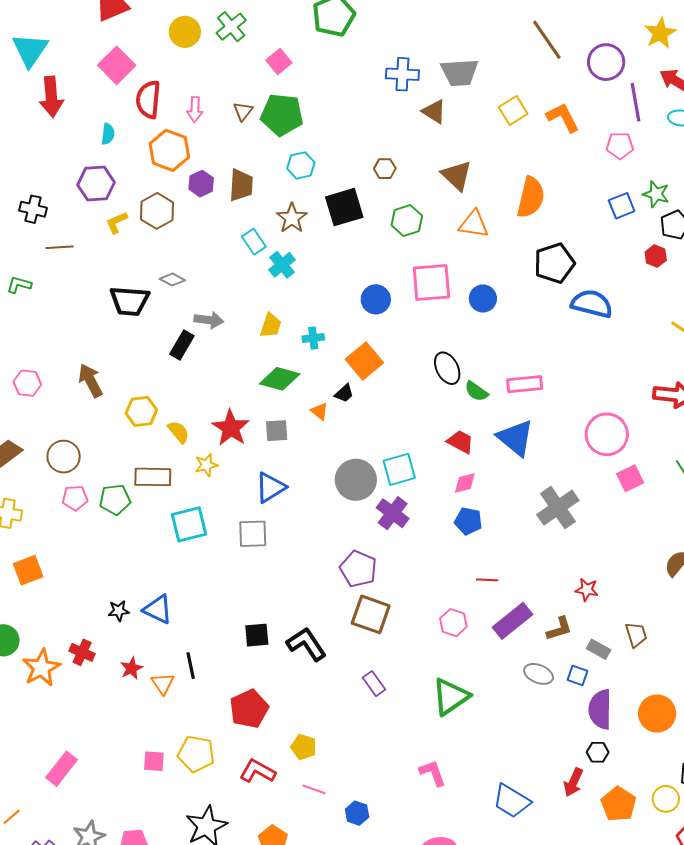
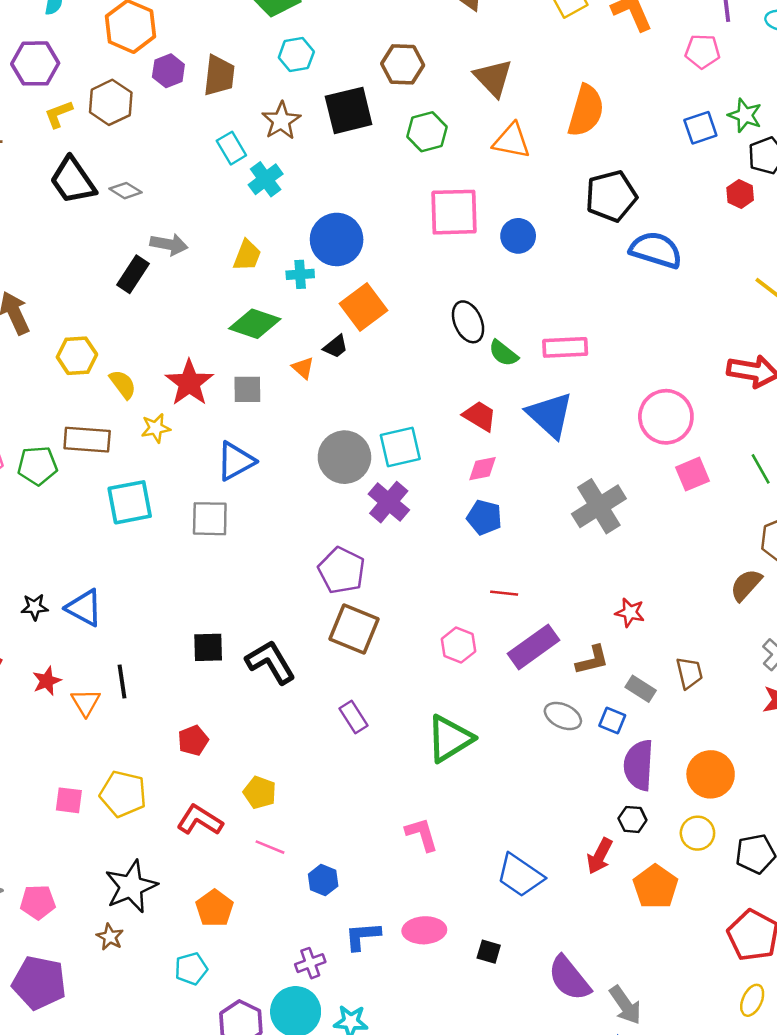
brown hexagon: (385, 169) -> (403, 64), size x1.5
blue circle: (376, 299) -> (337, 239), moved, size x1.4
black trapezoid: (130, 301) -> (73, 181), moved, turned 48
red pentagon: (249, 709) -> (193, 740), size x0.6
yellow circle: (666, 799) -> (697, 833), moved

